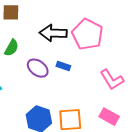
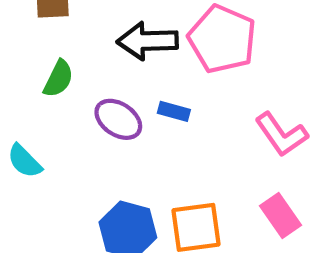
pink rectangle: (109, 117) -> (280, 215), turned 30

